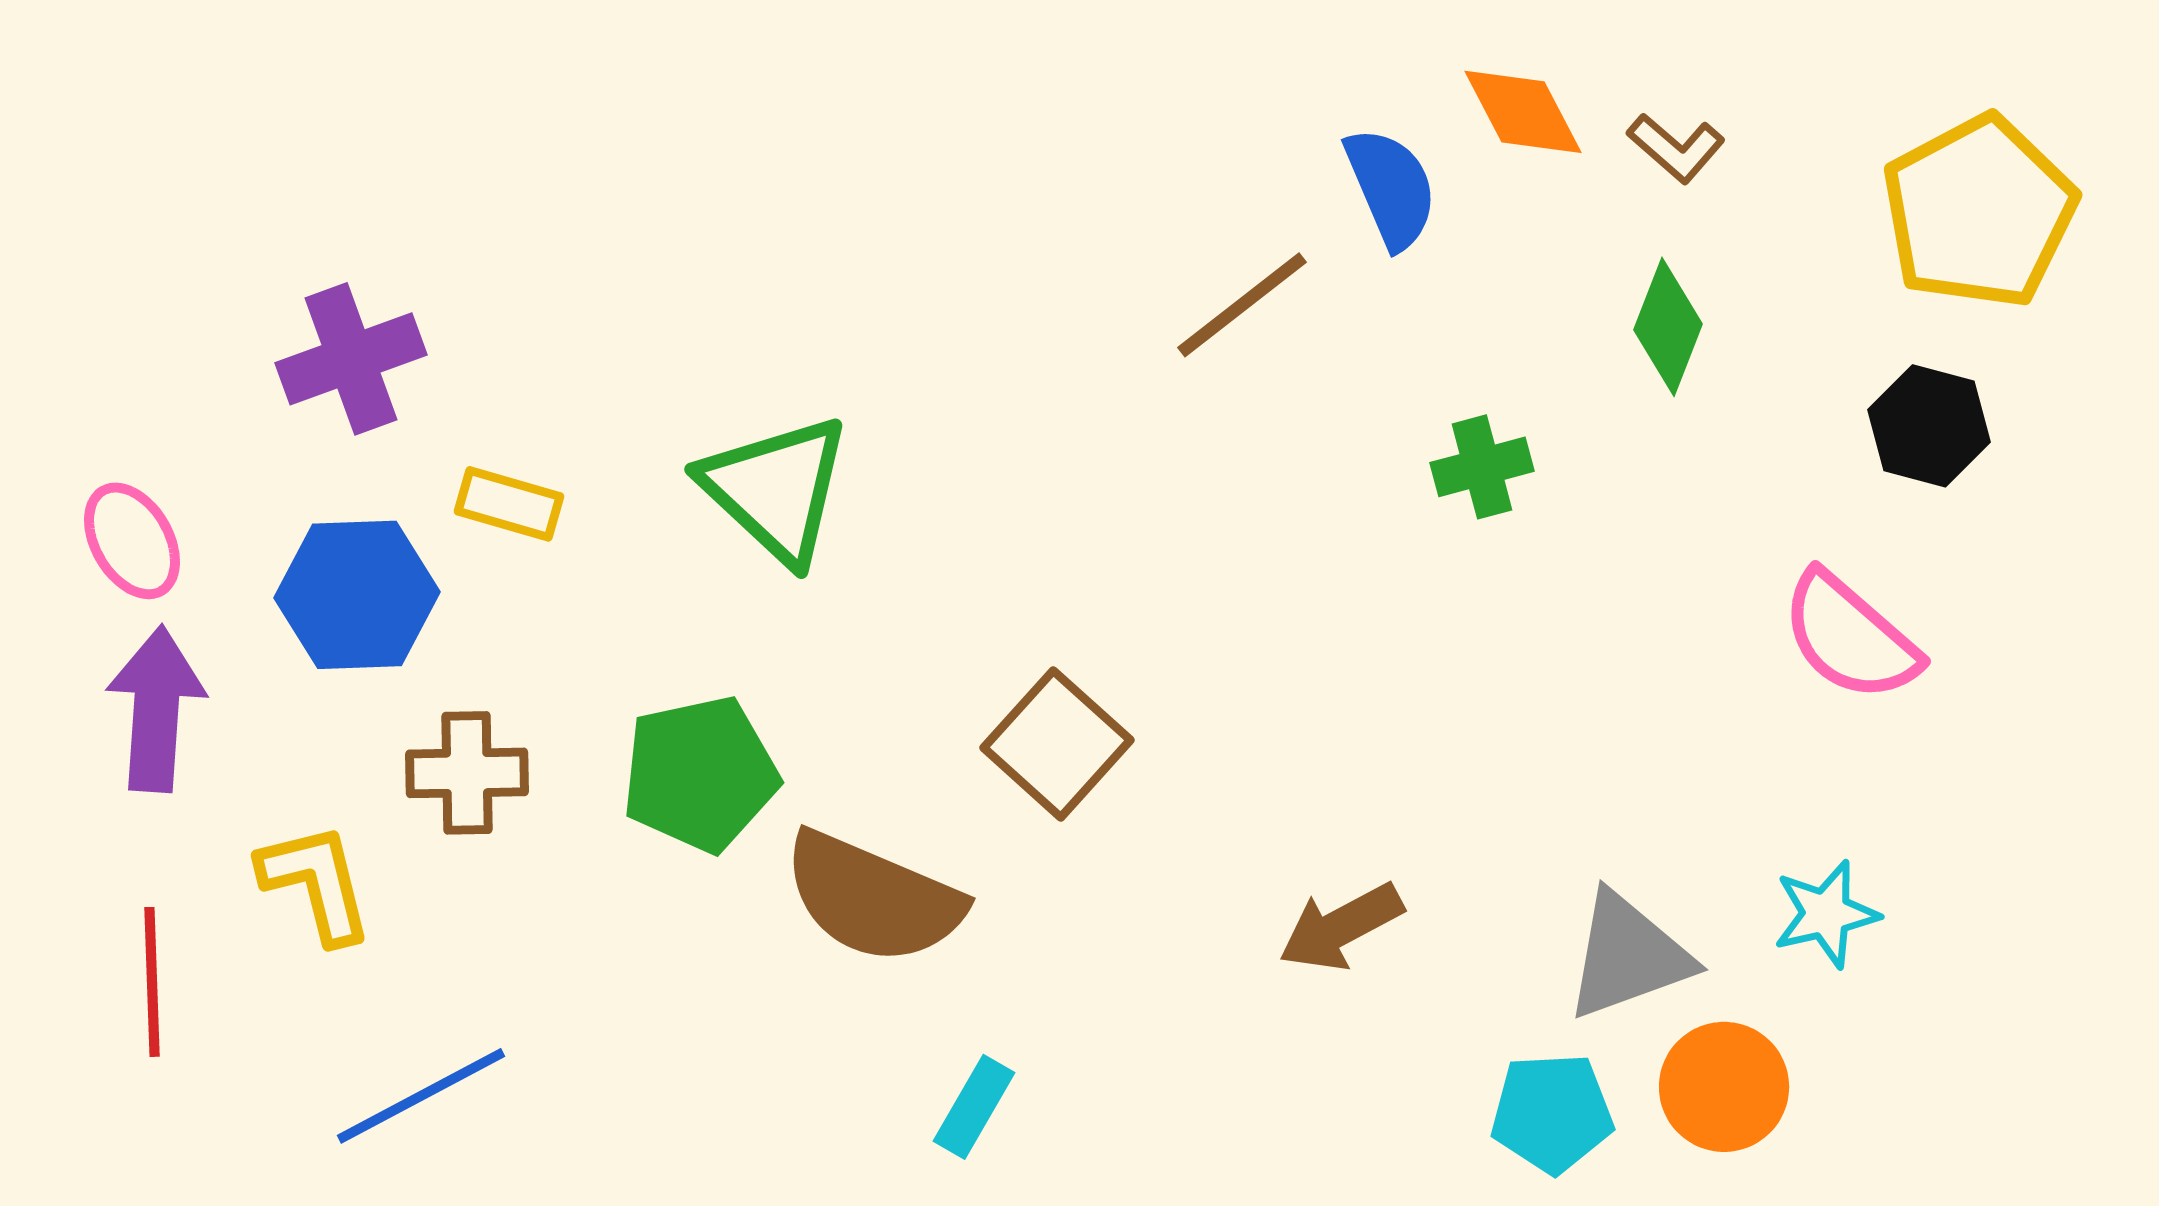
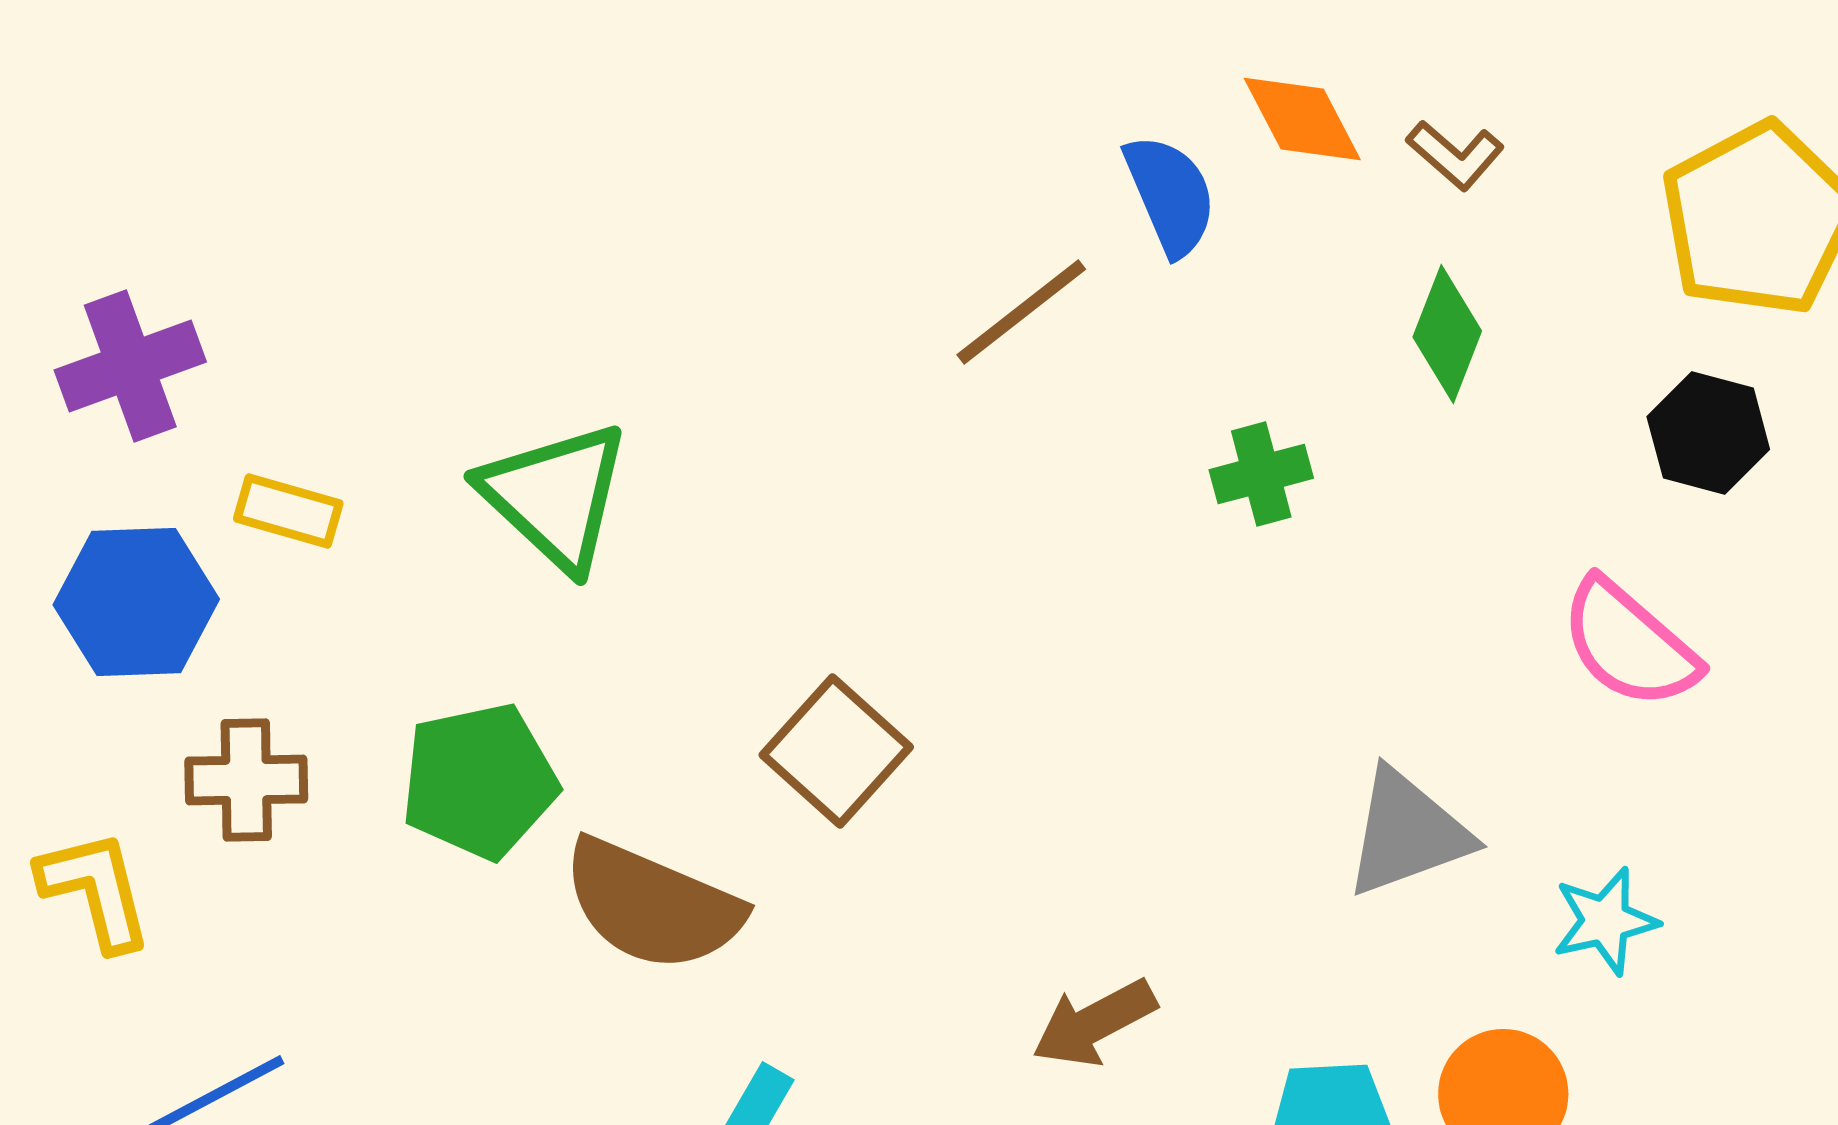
brown arrow: (1341, 927) -> (1094, 1023), moved
gray triangle: (1628, 956) -> (1407, 833), moved

